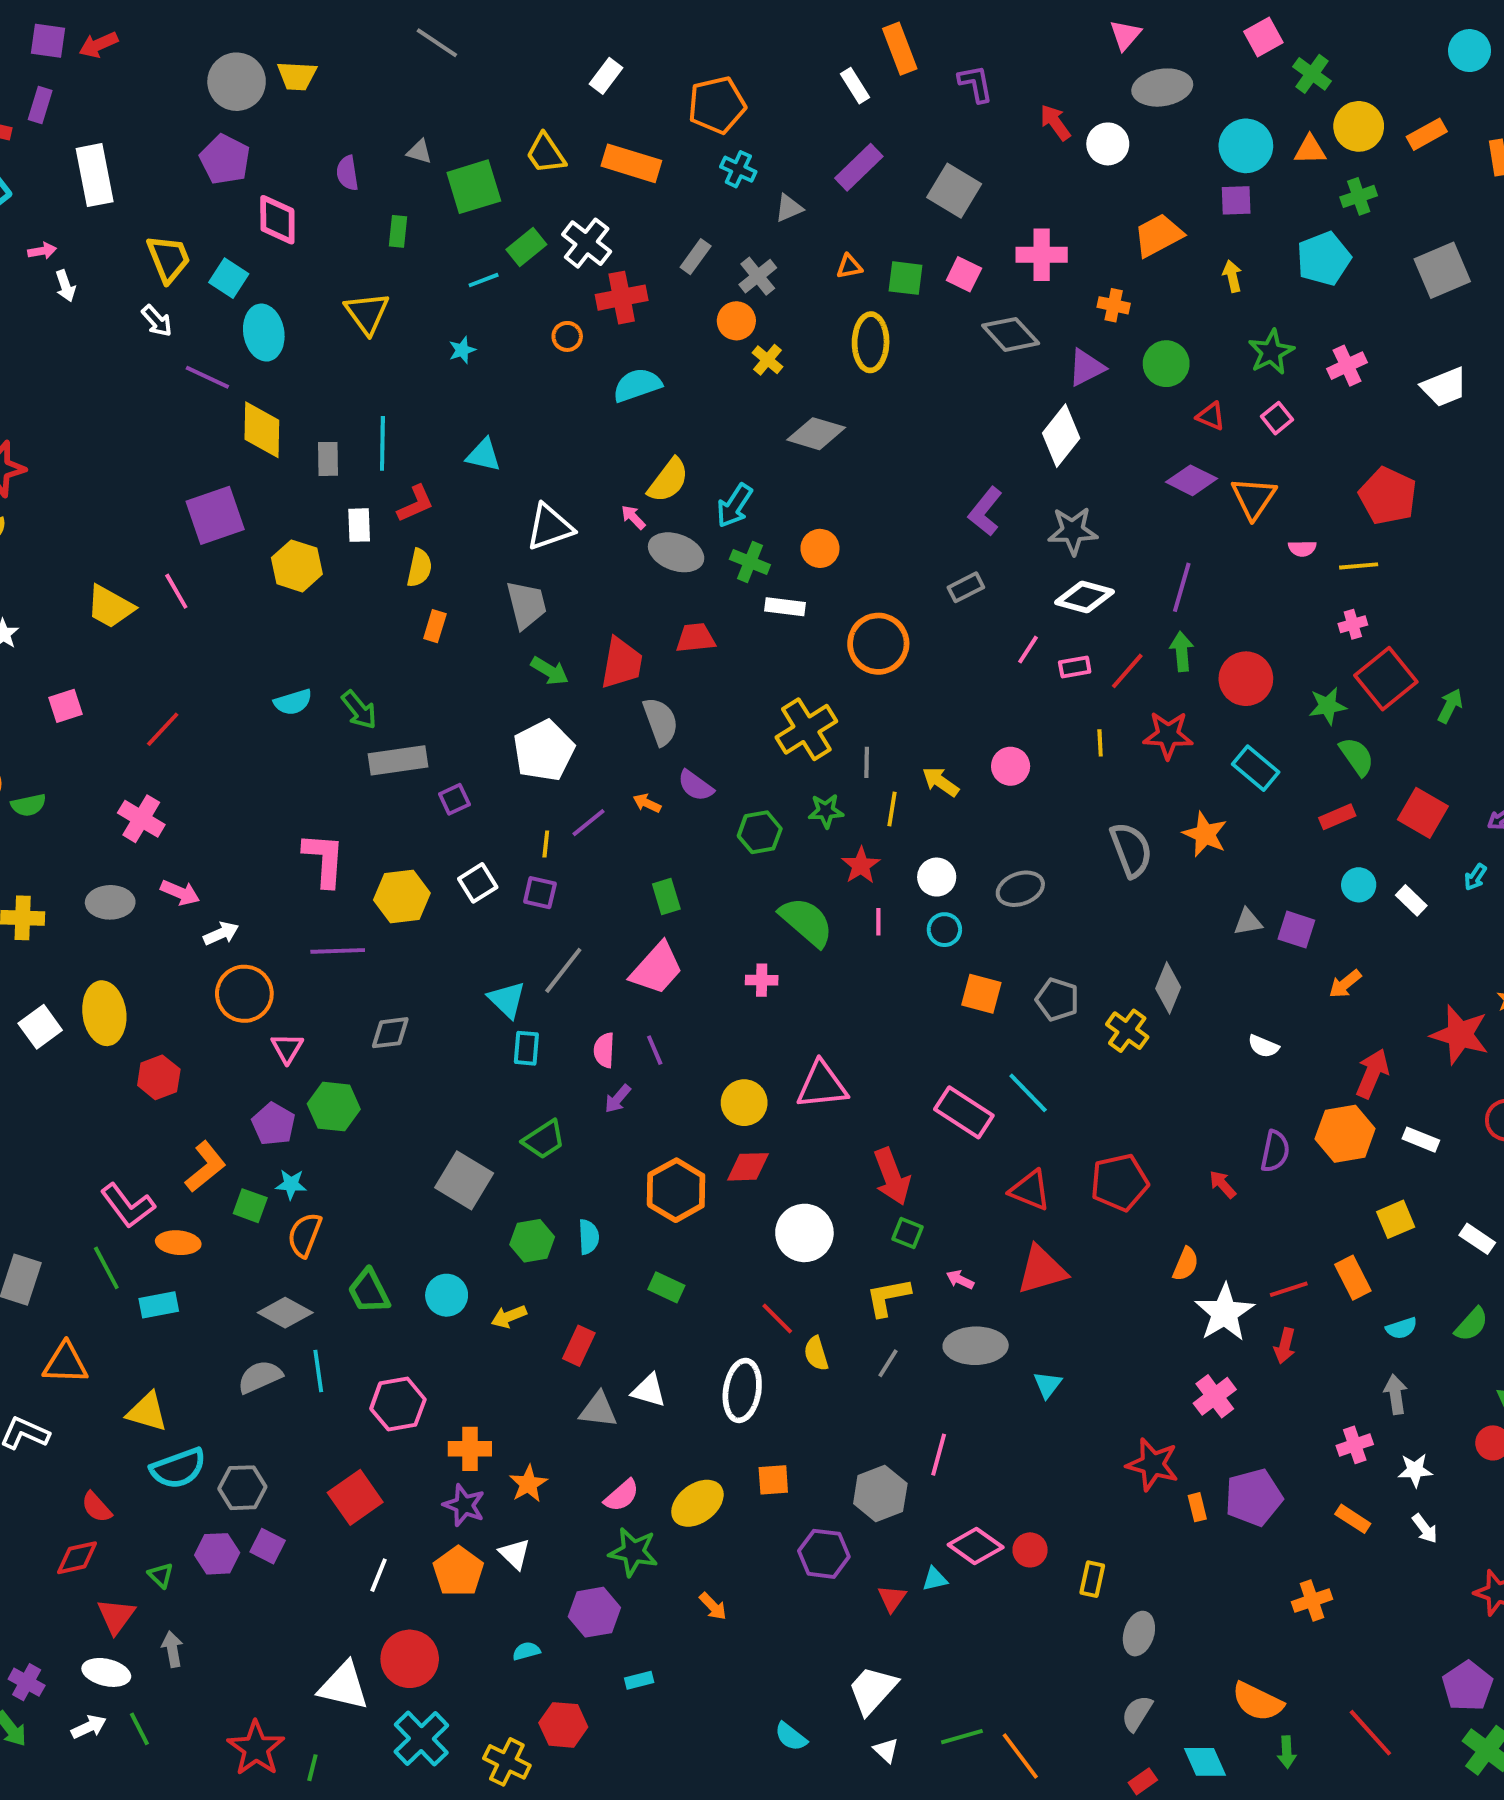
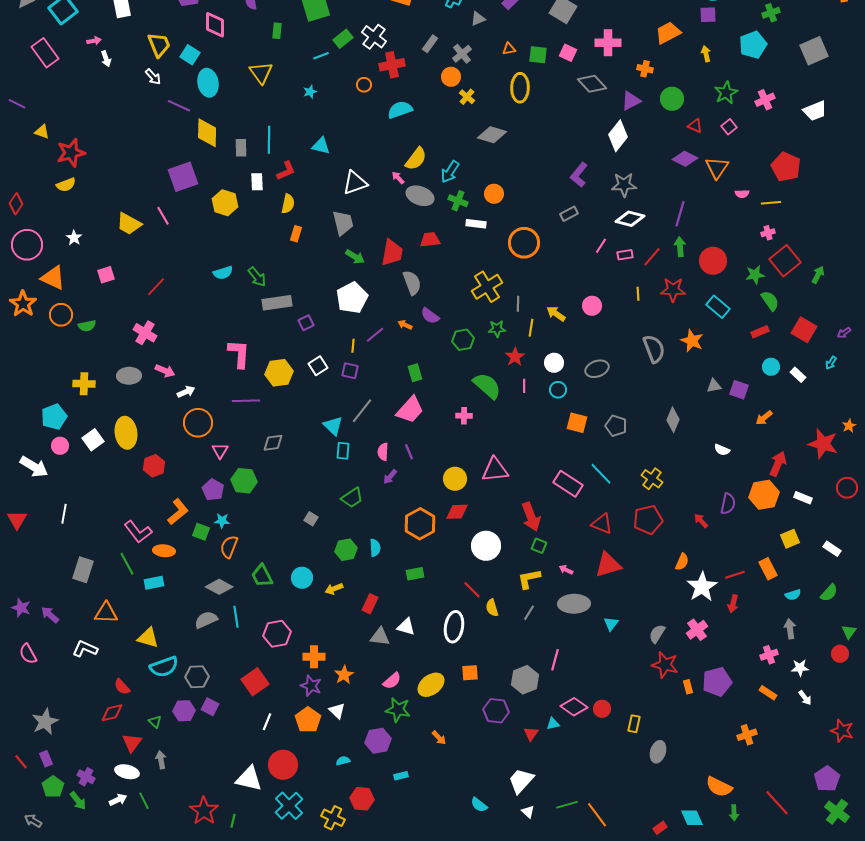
yellow cross: (1127, 1031) -> (652, 479), moved
gray square: (464, 1180) -> (311, 519), size x0.5
green rectangle: (666, 1287) -> (415, 574), turned -36
gray semicircle: (1137, 1713) -> (657, 634), moved

